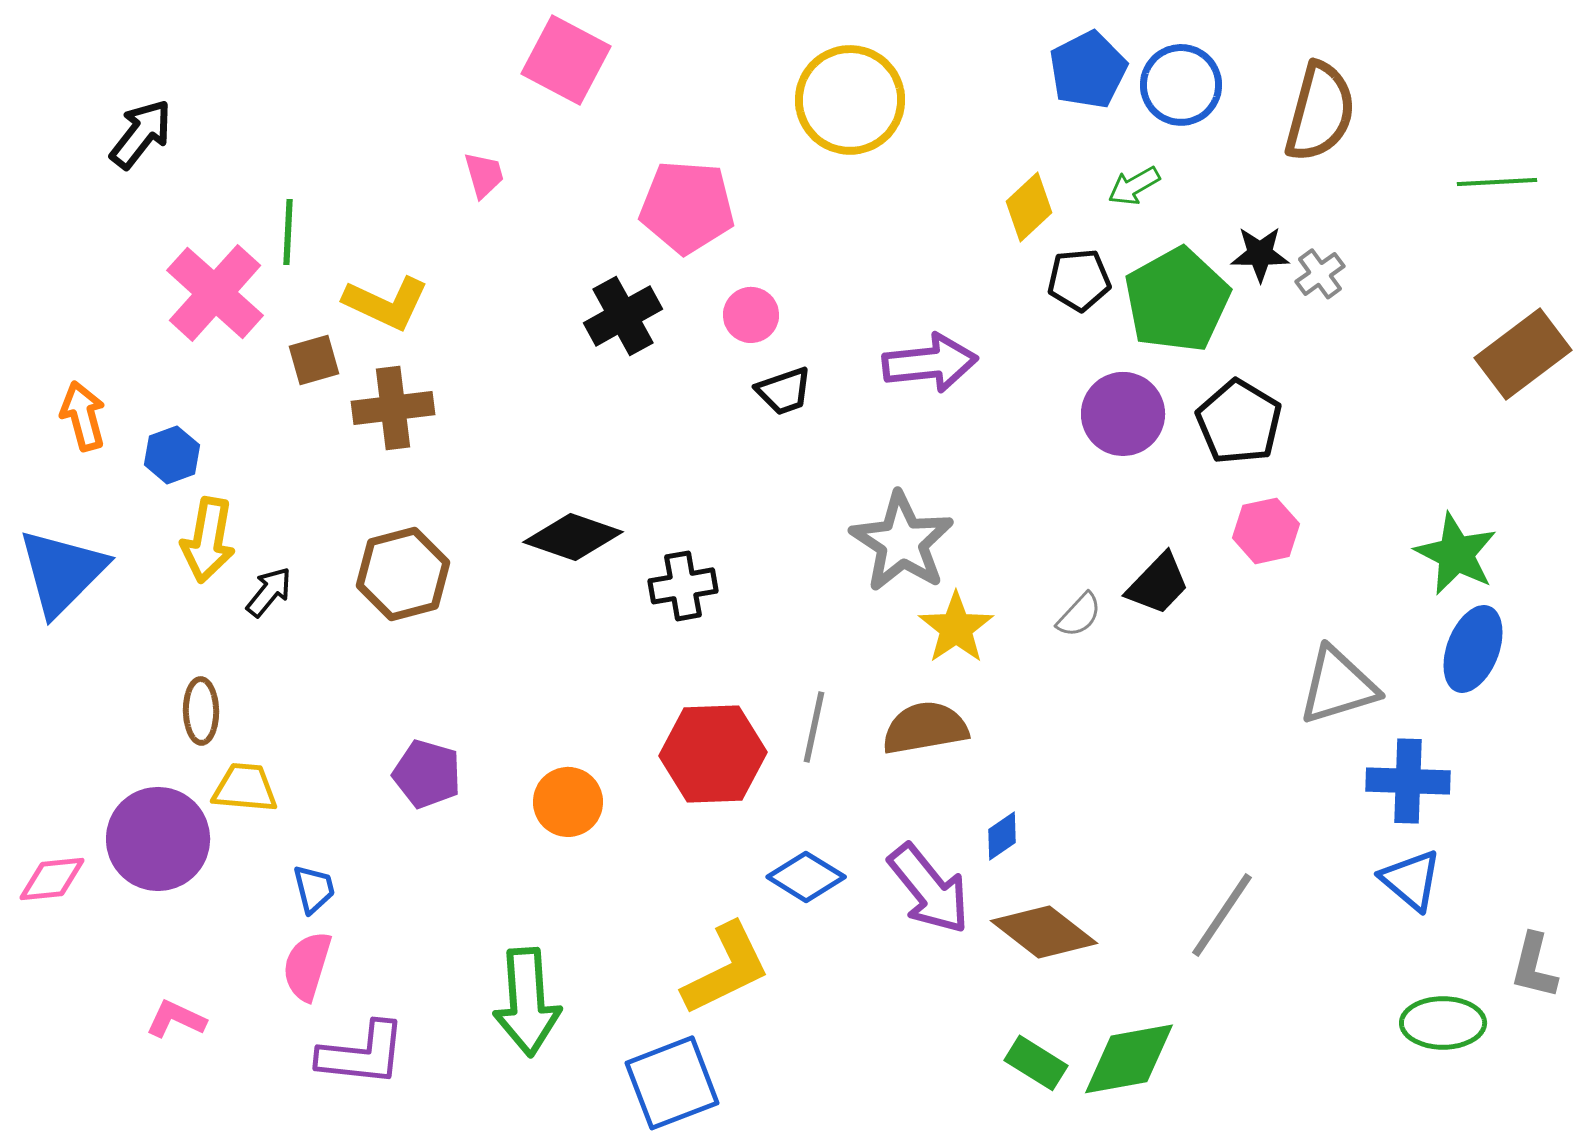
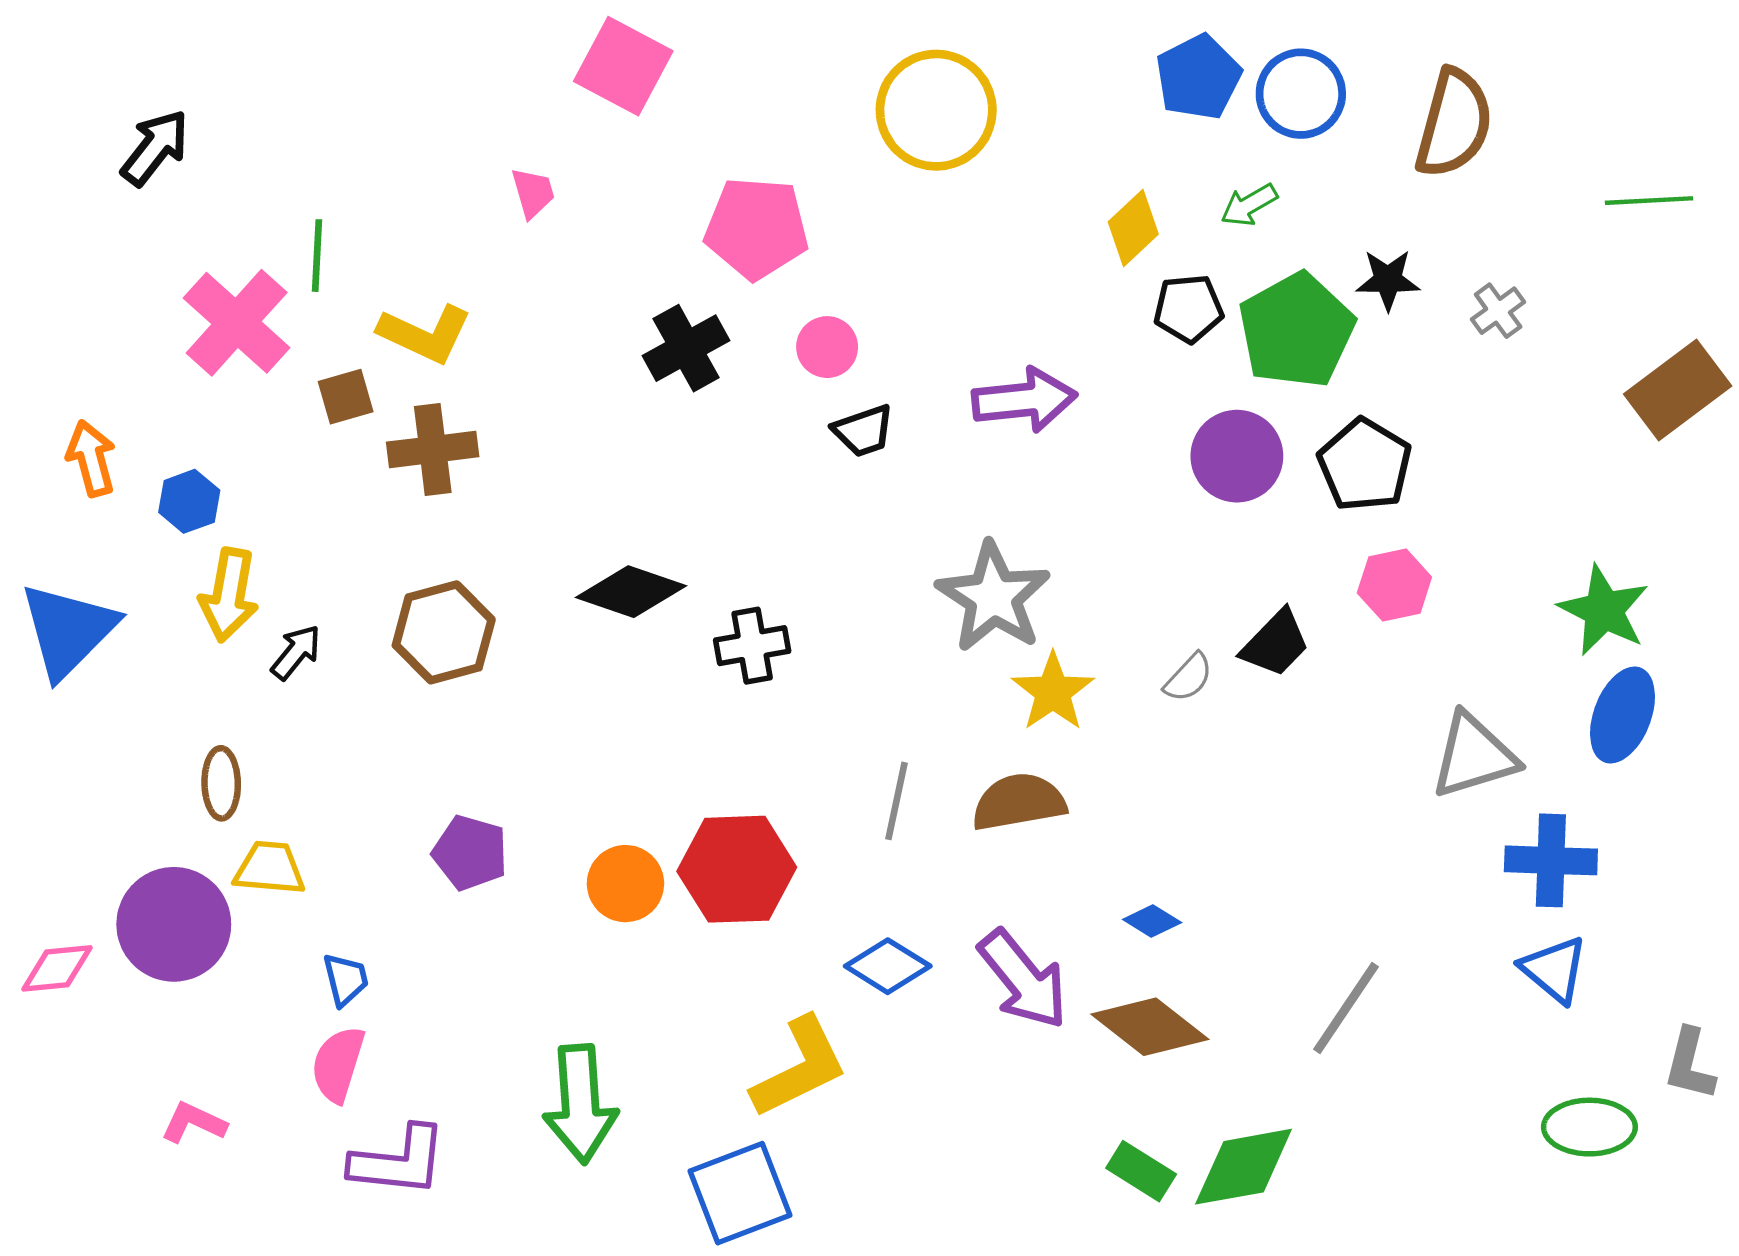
gray cross: (1320, 274) -> (1498, 311), moved
red hexagon: (713, 754) -> (737, 869), moved
blue diamond: (1002, 836) -> (1152, 921), moved, turned 66

